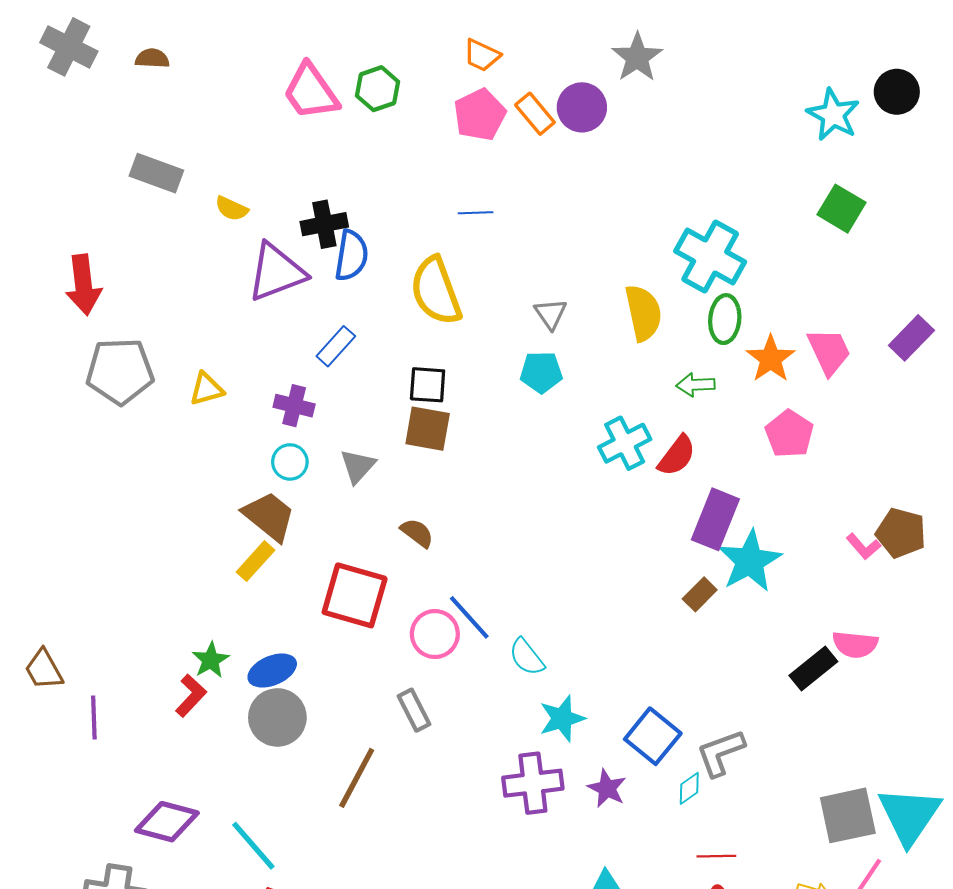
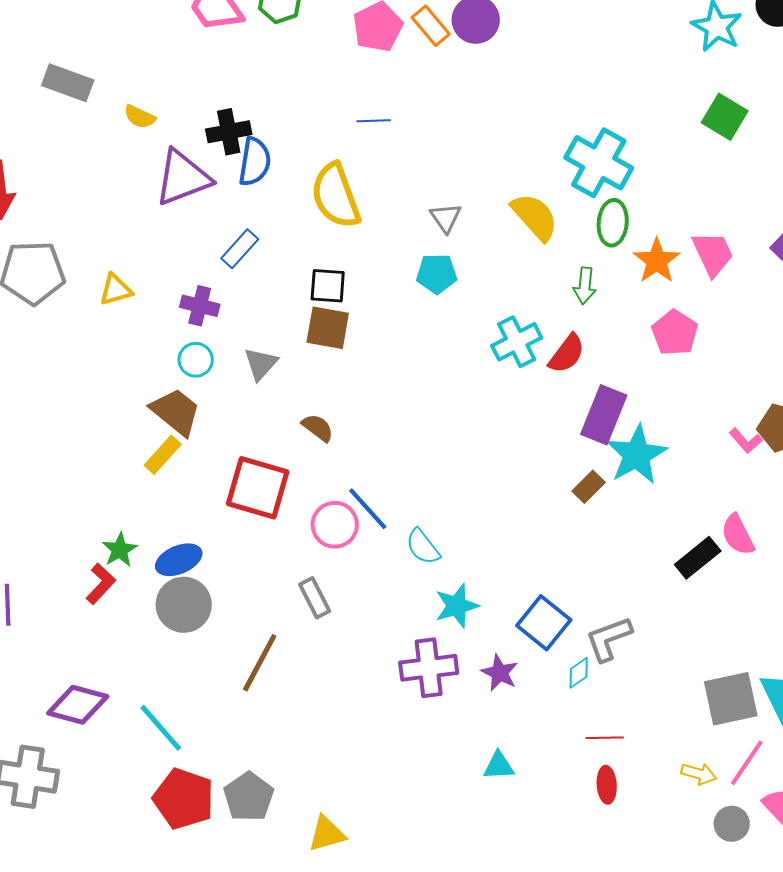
yellow semicircle: (643, 313) -> (535, 217), turned -30
green arrow: (696, 385) -> (585, 286), turned -81
pink semicircle: (855, 644) -> (738, 535), turned 57

